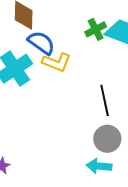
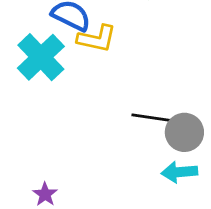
black line: (105, 100) -> (154, 118), moved, turned -60

